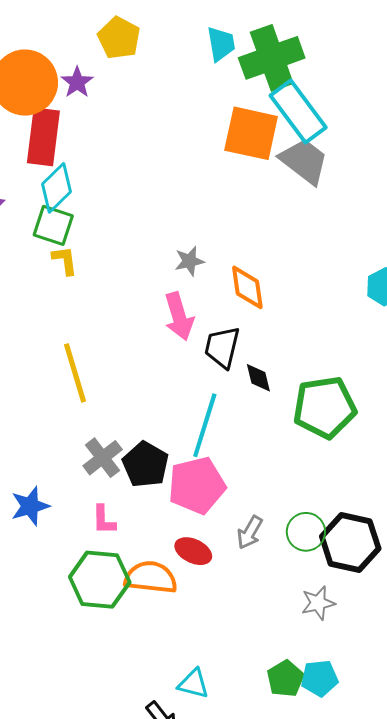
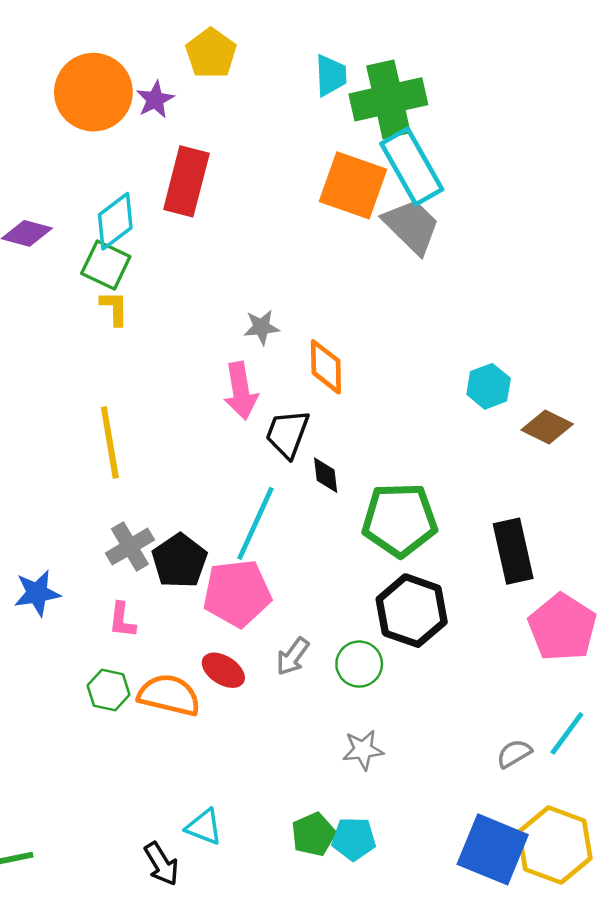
red rectangle: (43, 137) -> (186, 181), moved
black hexagon: (350, 542) -> (412, 611), moved
green hexagon: (100, 580) -> (109, 690), size x0.6

